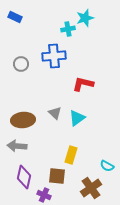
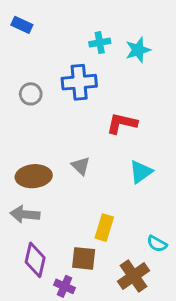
cyan star: (85, 18) -> (138, 50), moved
cyan triangle: (77, 118) -> (141, 172), moved

